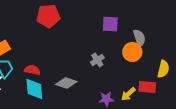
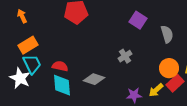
purple square: (110, 24) -> (138, 20), turned 30
orange circle: (132, 52) -> (169, 68), moved
red rectangle: (147, 87) -> (175, 83), turned -48

